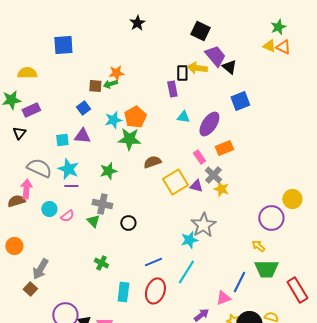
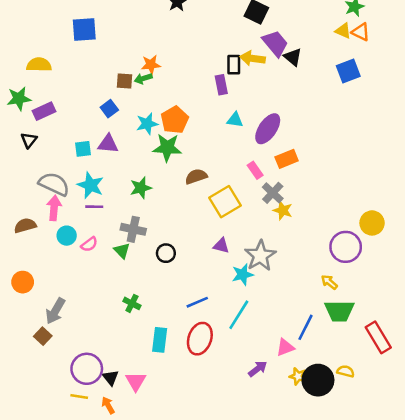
blue square: (240, 101) -> (348, 71), moved
purple triangle: (196, 186) -> (221, 246), moved
pink arrow: (26, 189) -> (54, 208), moved

